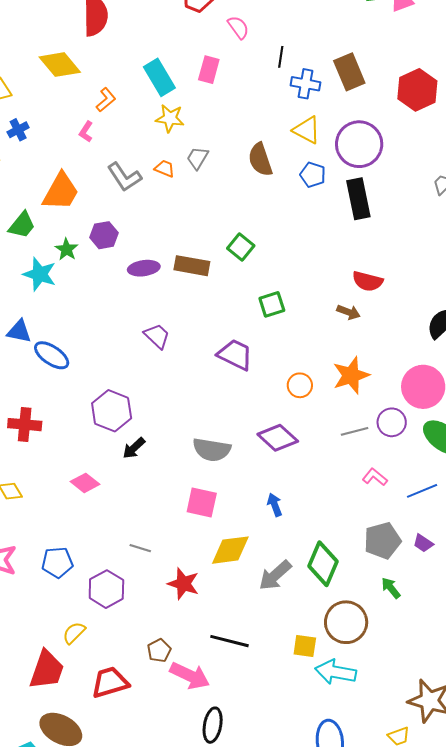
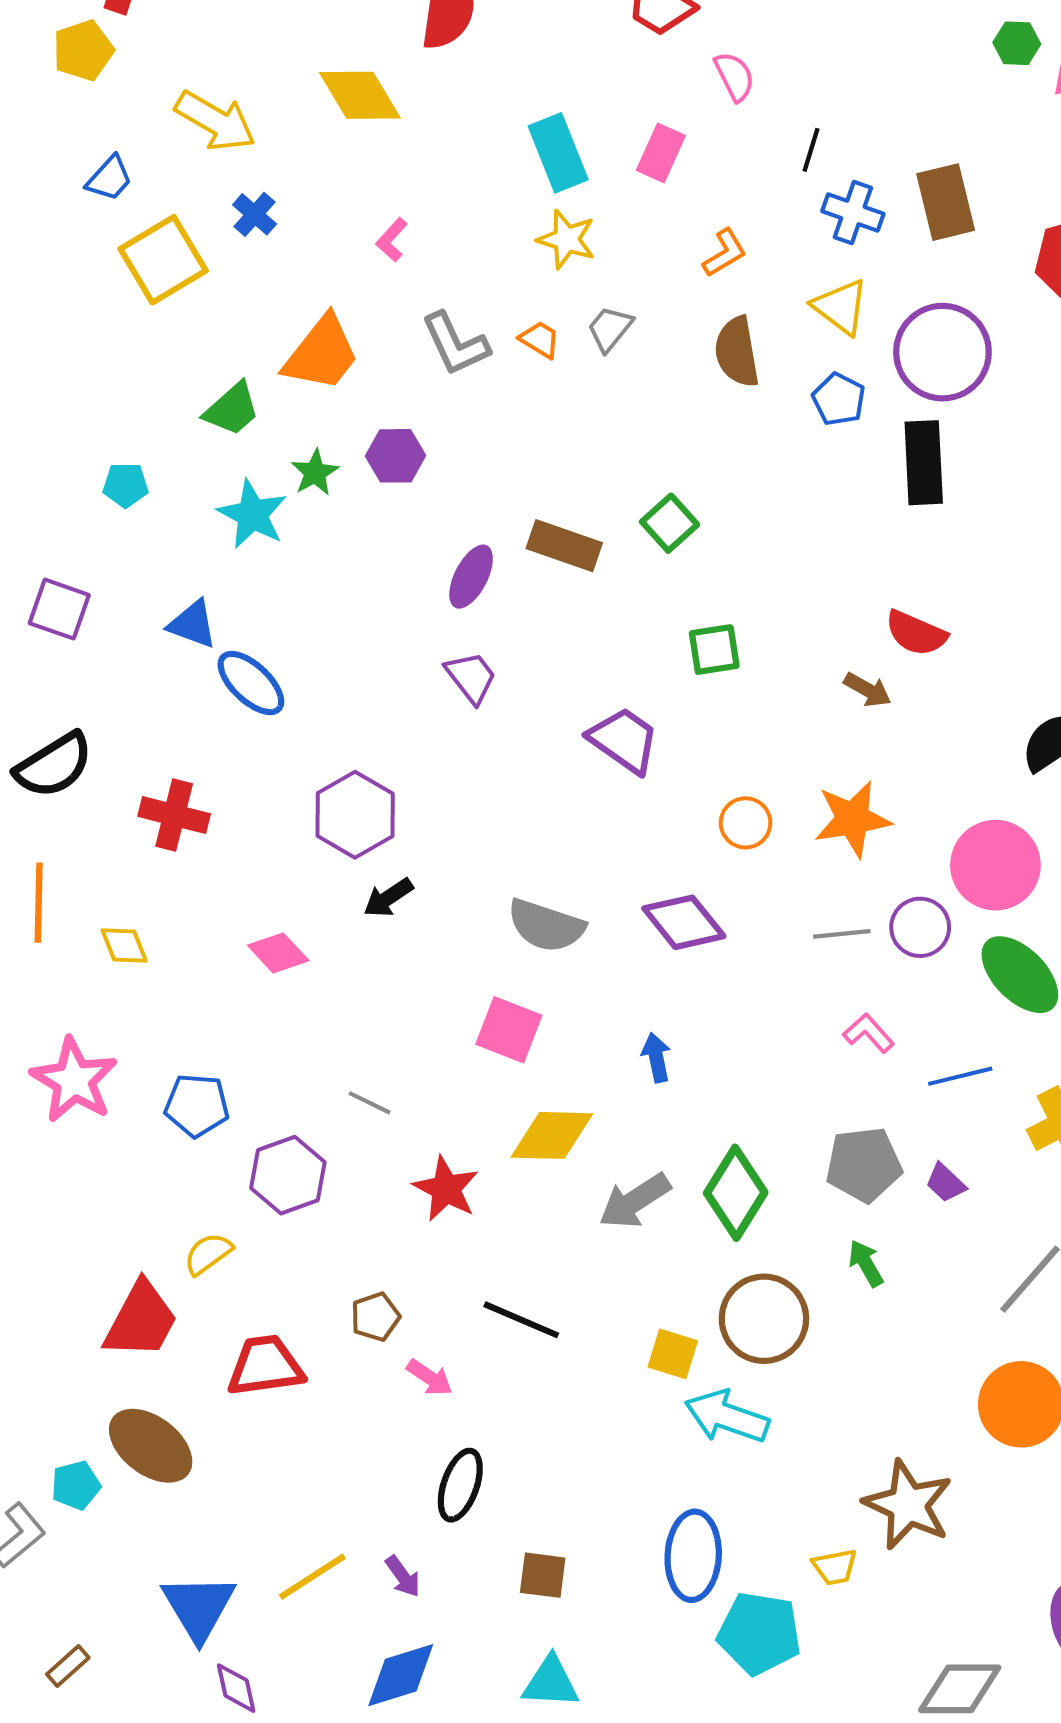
orange L-shape: (106, 100) -> (725, 253), moved
blue cross: (18, 130) -> (255, 214), turned -30
purple ellipse: (144, 268) -> (471, 577), moved, turned -64
pink arrow: (190, 676) -> (430, 1378), size x0.6

